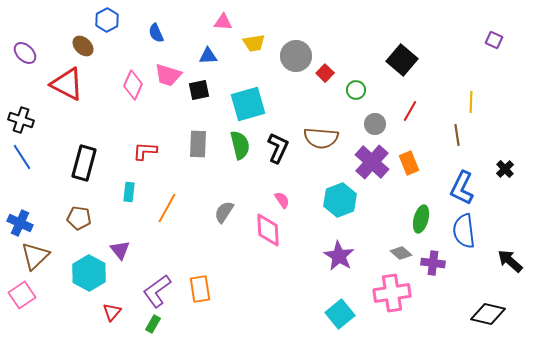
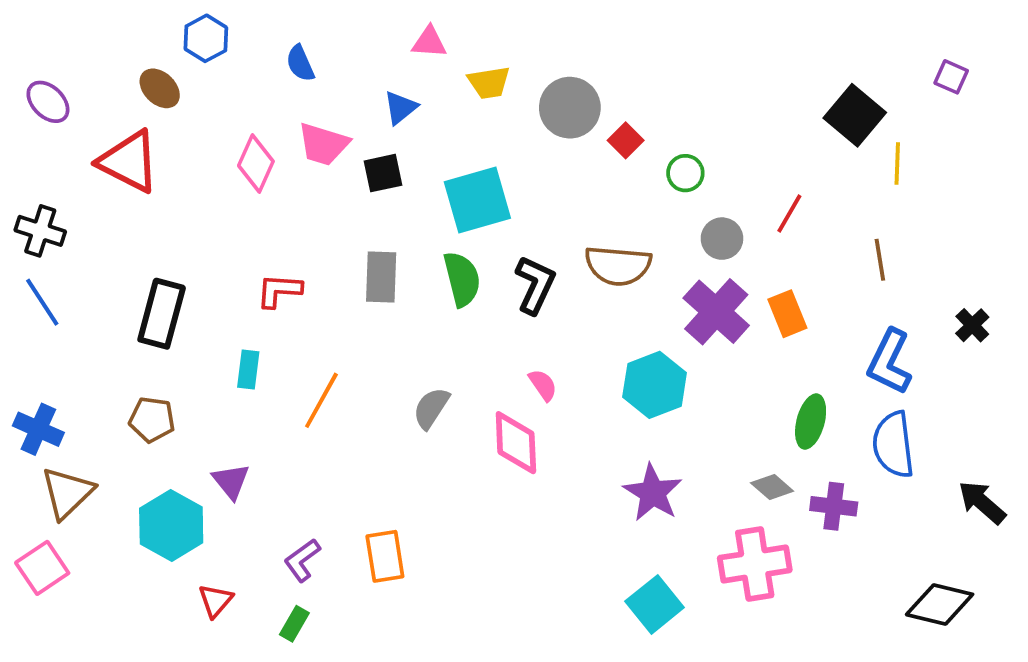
blue triangle: (208, 56) -> (400, 108), turned -36
black square: (402, 60) -> (855, 115), moved
yellow line: (471, 102) -> (897, 163), moved
purple L-shape: (157, 291) -> (302, 560), size x0.7

